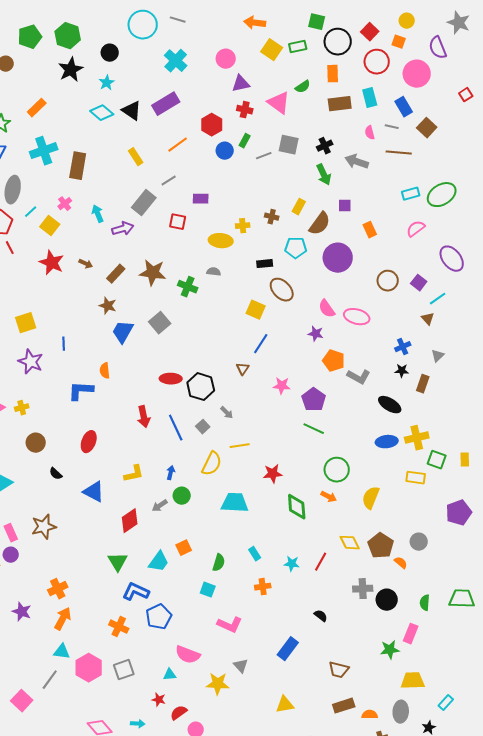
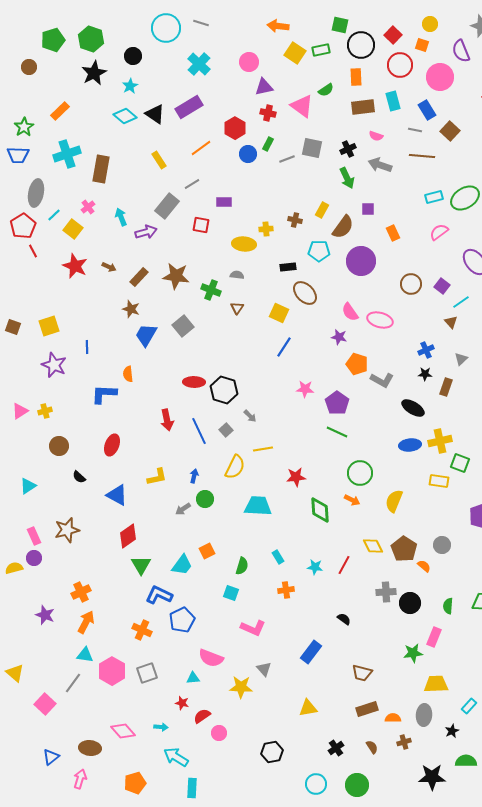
pink semicircle: (370, 133) -> (376, 136), moved, turned -56
brown triangle: (243, 369) -> (237, 308), moved
red diamond: (130, 521) -> (128, 536), moved

